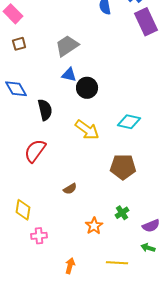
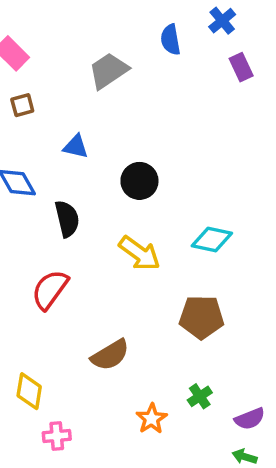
purple rectangle: (146, 22) -> (241, 67), size x0.6
gray trapezoid: (67, 46) -> (108, 71), moved
blue triangle: (69, 75) -> (76, 146), moved
brown semicircle: (70, 189) -> (110, 355), size x1.6

